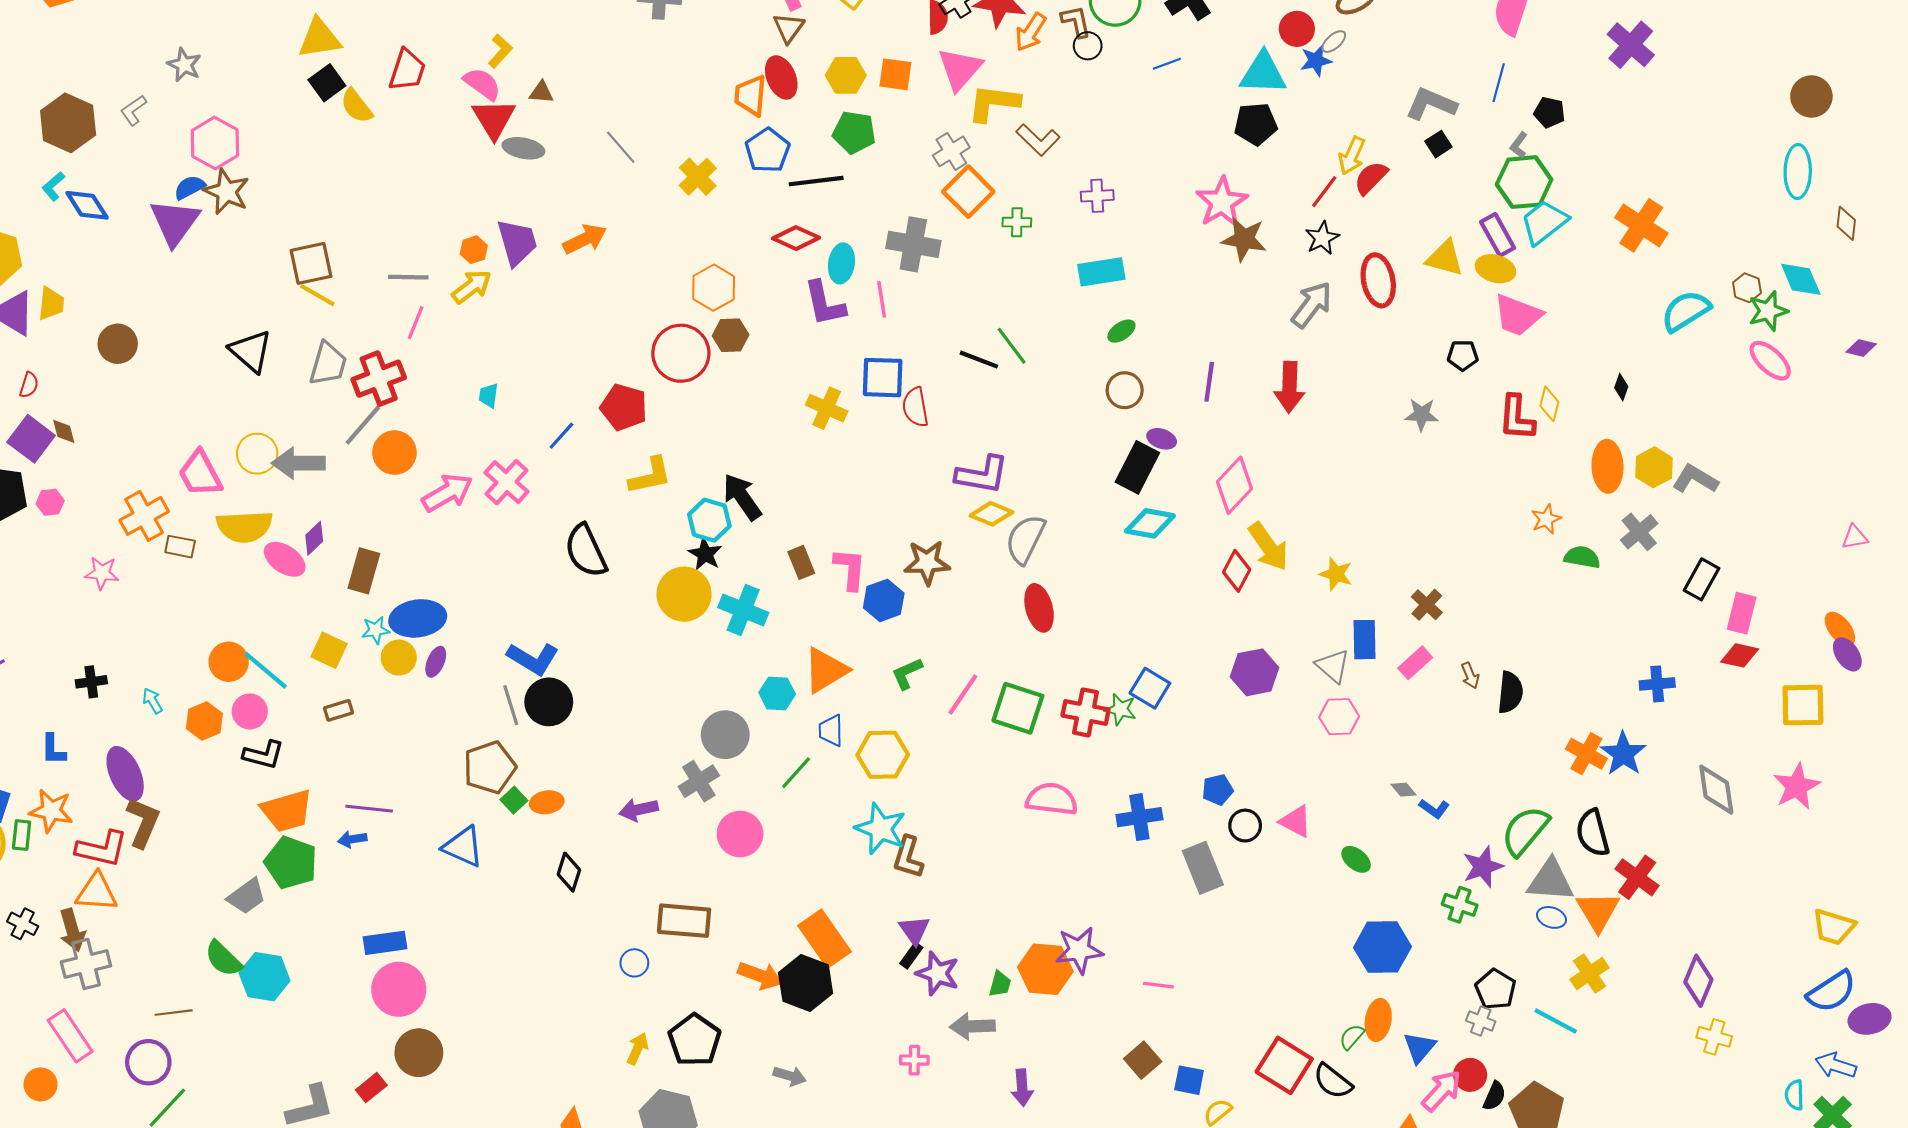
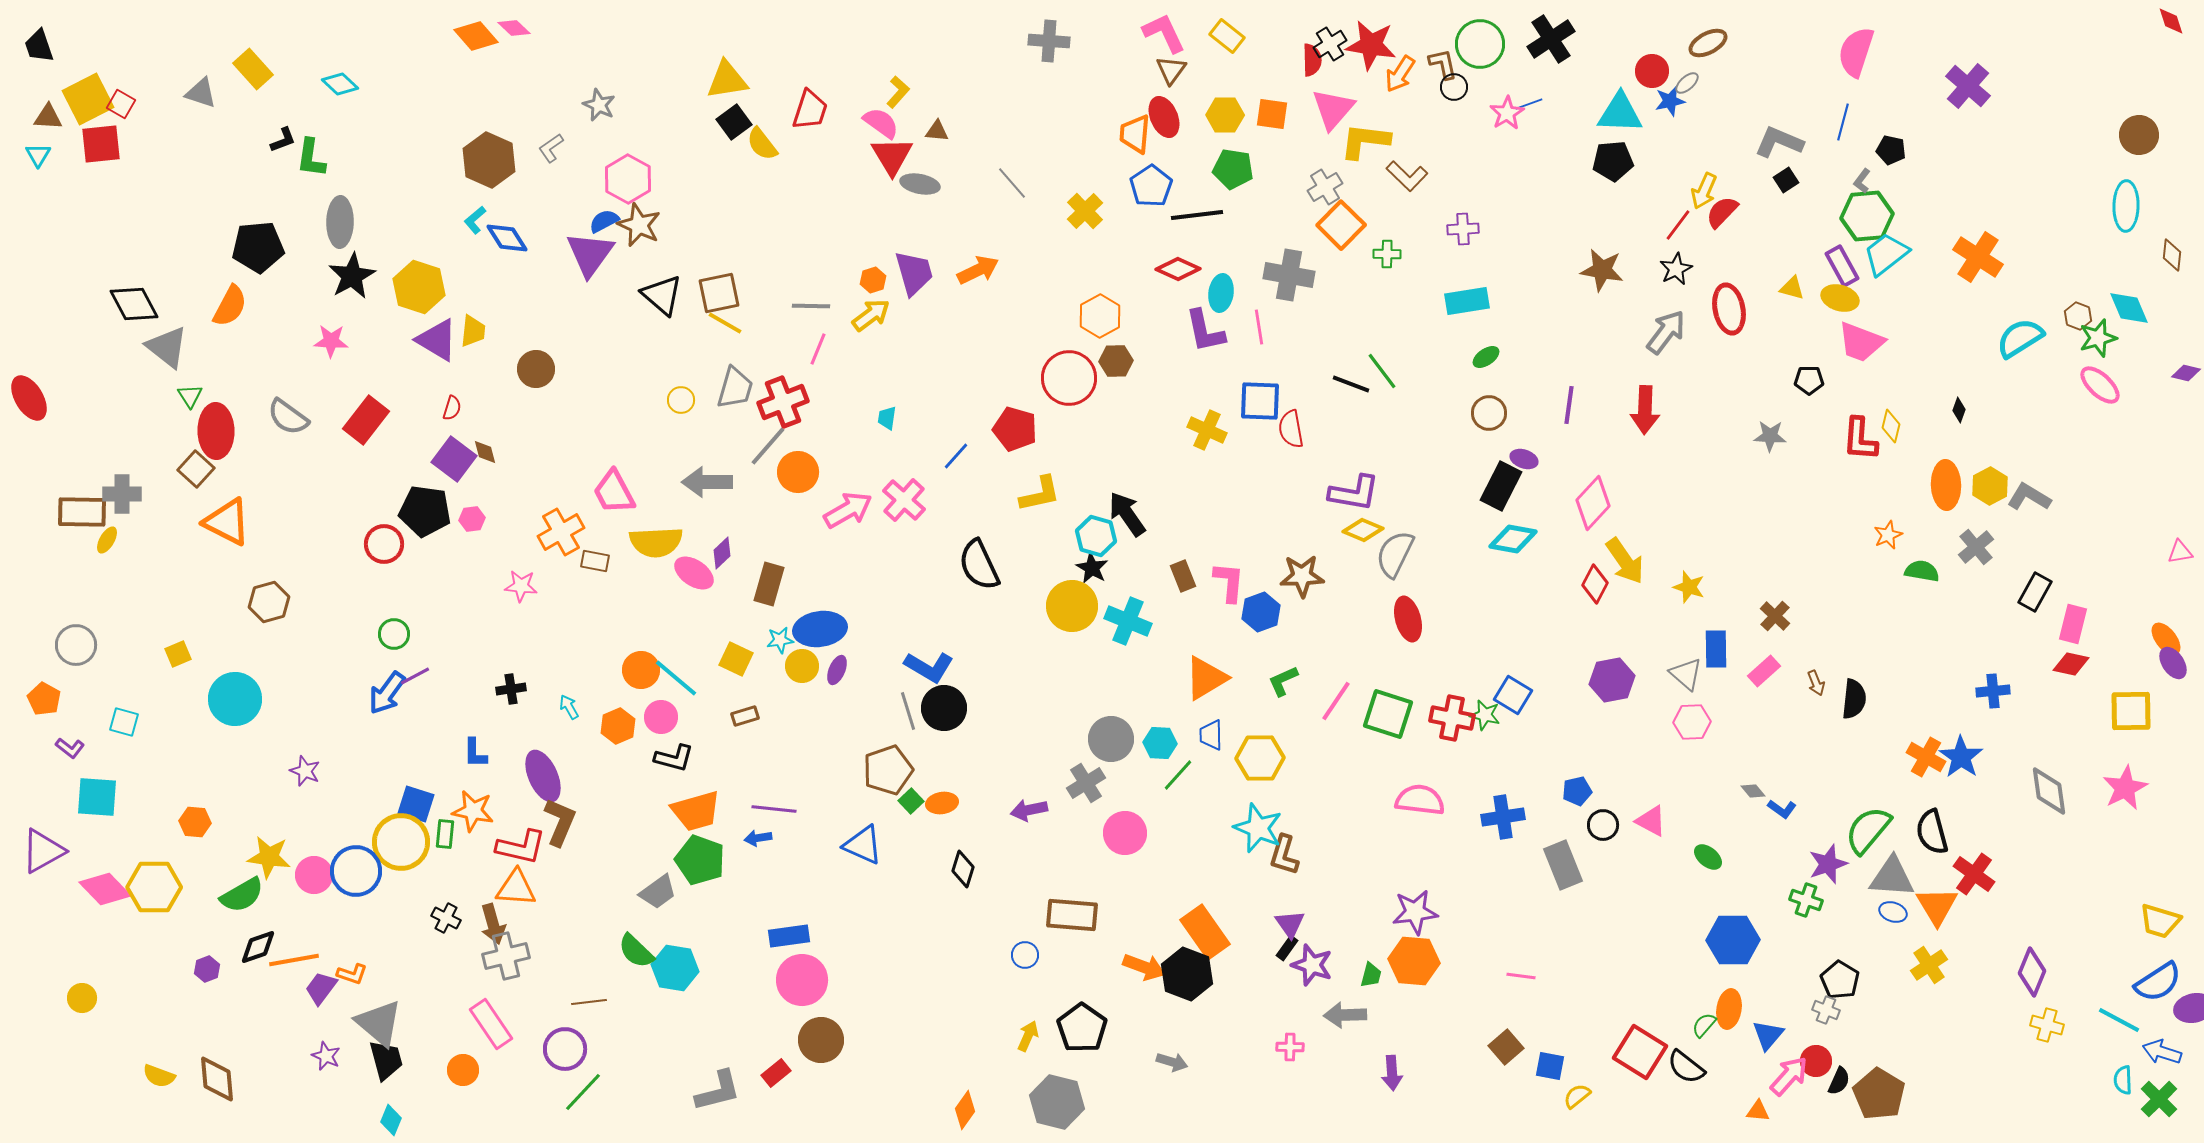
pink star: (1222, 202) -> (1507, 113), moved, size x0.7
yellow triangle: (1445, 258) -> (1792, 288), size x0.7
black triangle: (251, 351) -> (662, 295), moved
yellow circle: (257, 454) -> (681, 400), moved, size x0.7
cyan hexagon: (777, 693) -> (1160, 743), moved
purple star: (1079, 950) -> (1415, 912), moved
cyan line: (1556, 1021) -> (2119, 1020), moved

